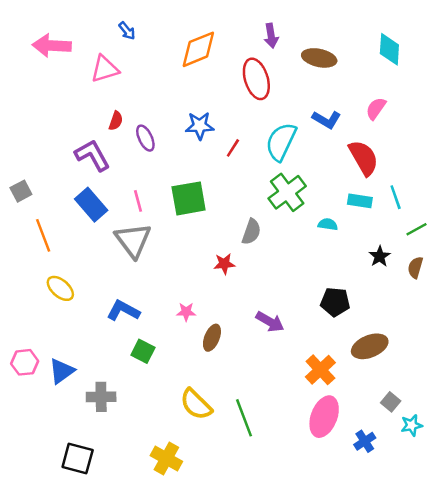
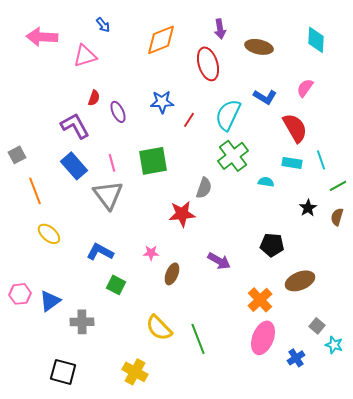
red star: (224, 264) -> (182, 214), size x1.5
cyan star: (412, 425) -> (334, 345), turned 30

